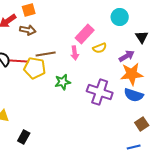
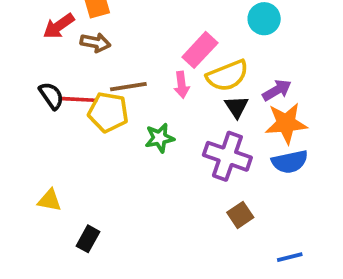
black triangle: (142, 37) -> (237, 107), moved
yellow semicircle: (100, 48) -> (227, 76), size x1.6
blue semicircle: (134, 95) -> (290, 162), turned -30
brown square: (142, 124) -> (240, 215), moved

